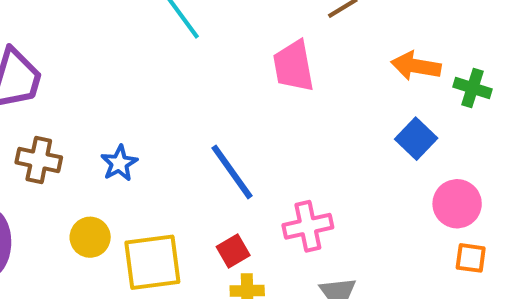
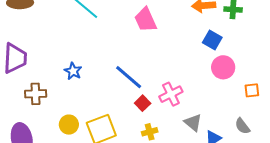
blue star: (119, 163) -> (73, 71), moved
pink circle: (457, 204) -> (223, 67), moved
red square: (233, 251) -> (143, 103), moved

